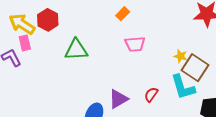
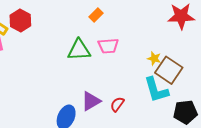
green triangle: (76, 50) -> (79, 50), moved
red semicircle: (151, 94) -> (117, 104), moved

